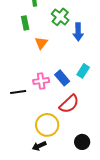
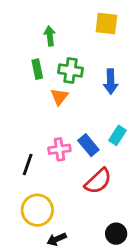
green cross: (60, 17) -> (71, 70), moved, turned -30
black line: (18, 92) -> (28, 164), turned -63
yellow circle: (47, 125) -> (37, 210), moved

